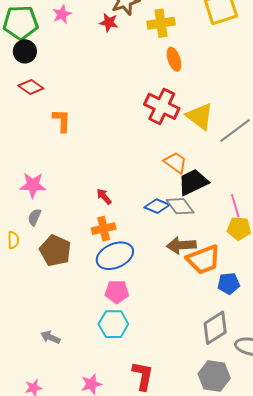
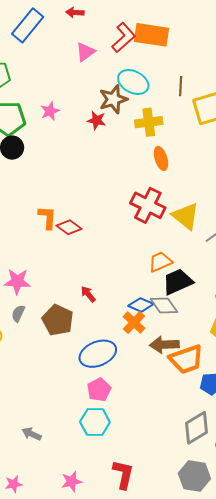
red diamond: (31, 87) -> (69, 227), moved
orange trapezoid: (175, 162) -> (160, 262), turned -60
orange cross: (104, 229) -> (134, 322), moved, turned -35
brown pentagon: (55, 251) -> (58, 320), moved
pink pentagon: (117, 292) -> (99, 390), turned -30

